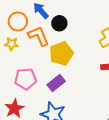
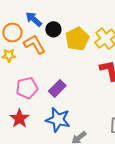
yellow pentagon: (61, 54) -> (77, 39), moved

